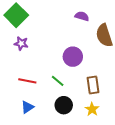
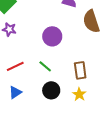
purple circle: (73, 57) -> (52, 36), moved
red line: (27, 81) -> (15, 66), turned -36

